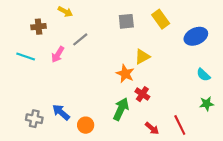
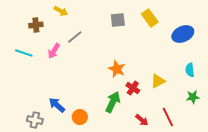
yellow triangle: (142, 57) -> (158, 81), moved
cyan semicircle: (203, 75) -> (190, 70), turned 40
gray cross: (34, 119) -> (35, 120), moved

